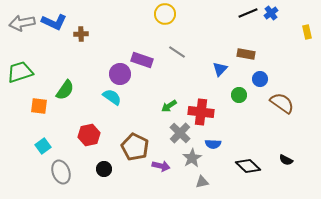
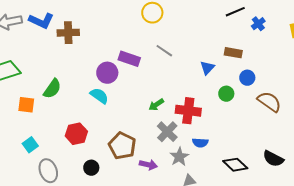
blue cross: (271, 13) -> (258, 24), moved
brown cross: (81, 34) -> (68, 33), size x1.5
black semicircle: (286, 160) -> (273, 159), size x1.5

